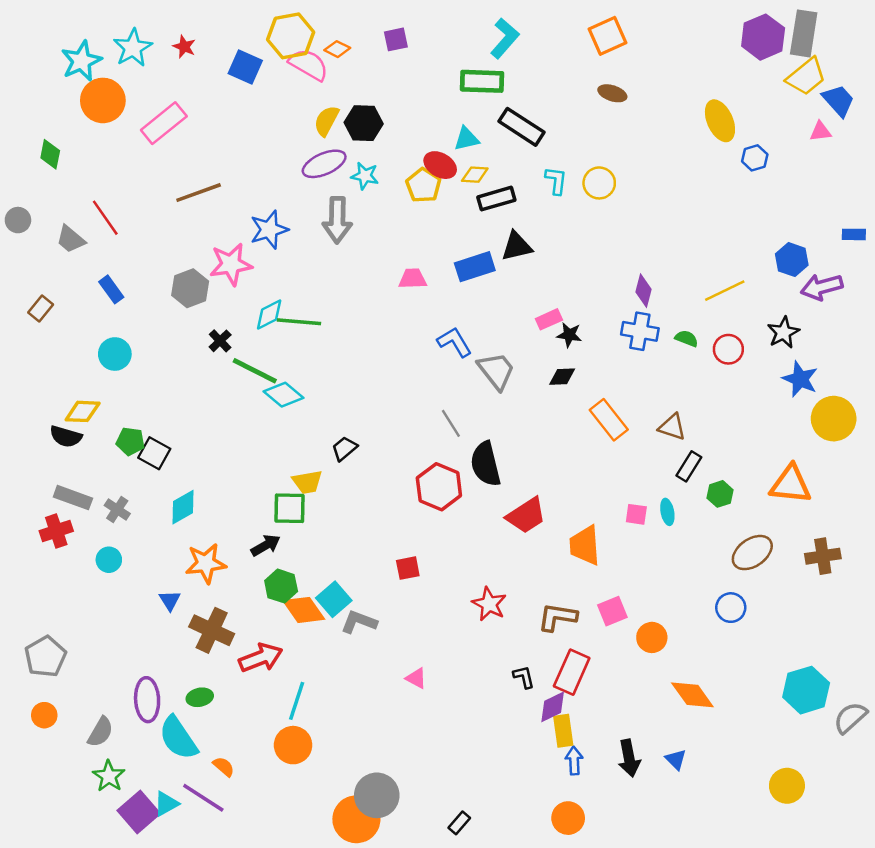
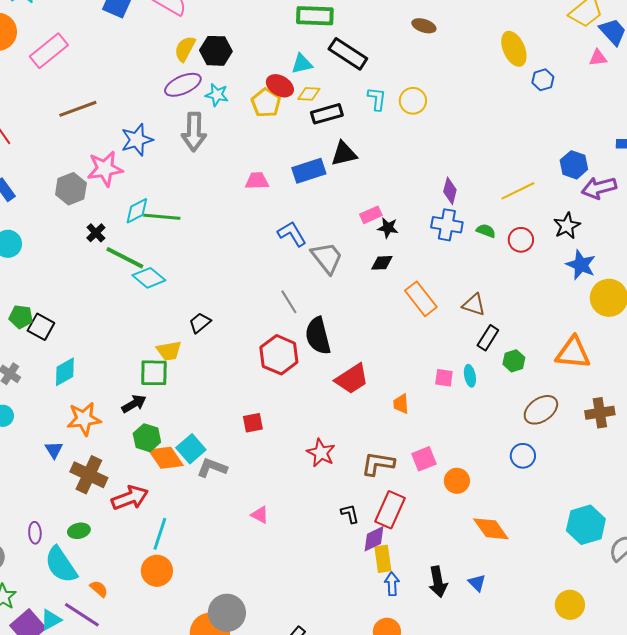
orange trapezoid: (585, 545) -> (401, 404), size x0.6
purple ellipse: (147, 700) -> (35, 533), size x0.6

